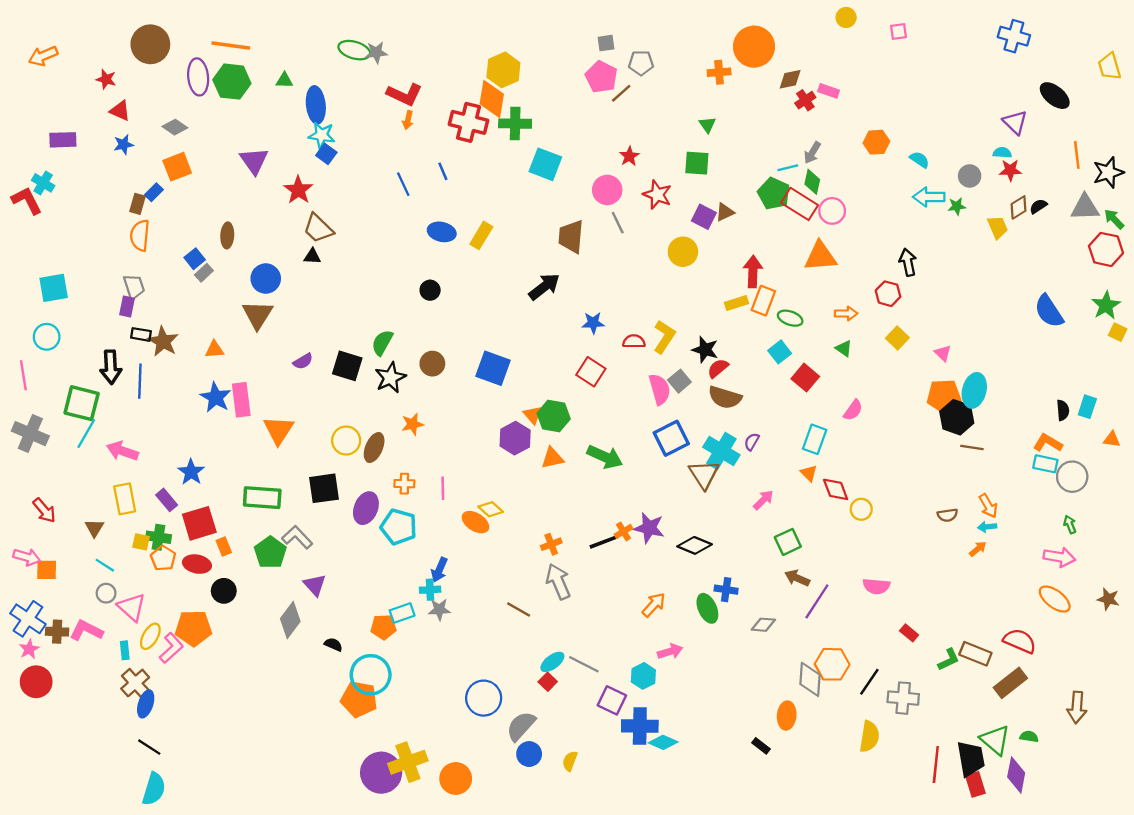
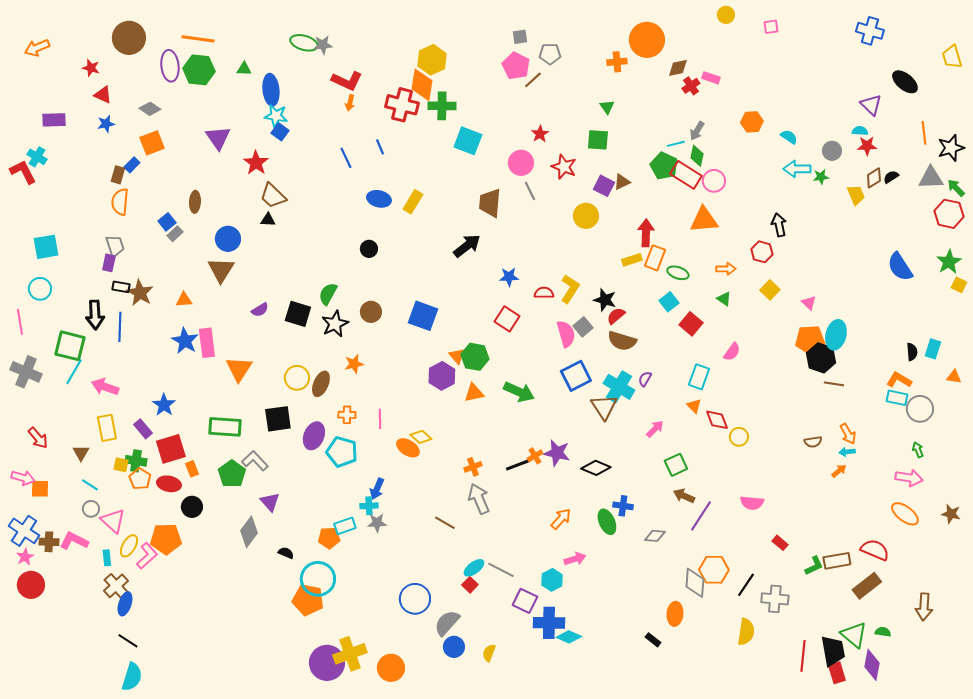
brown rectangle: (975, 654) -> (837, 561), turned -32

